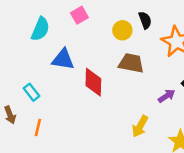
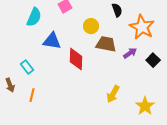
yellow circle: (122, 30) -> (91, 26), moved
purple arrow: (167, 96) -> (130, 53), moved

